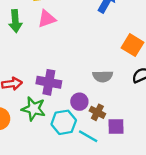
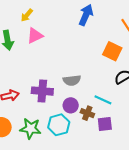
gray semicircle: (103, 76) -> (72, 80), moved
green star: (34, 109) -> (30, 128), moved
cyan line: (88, 136) -> (103, 100), moved

